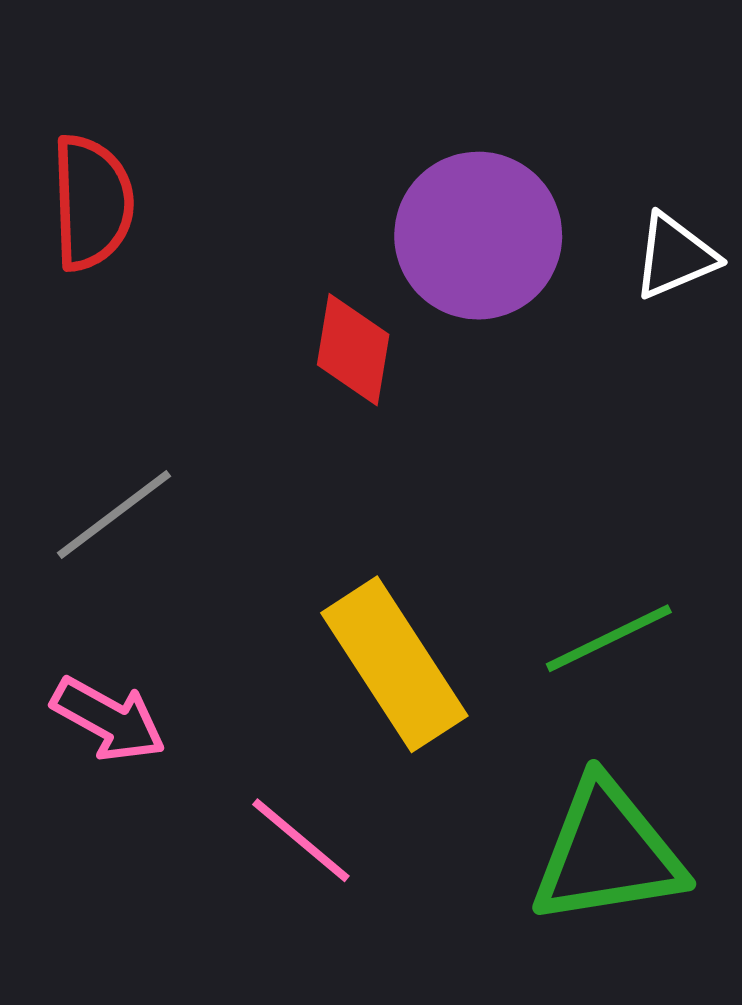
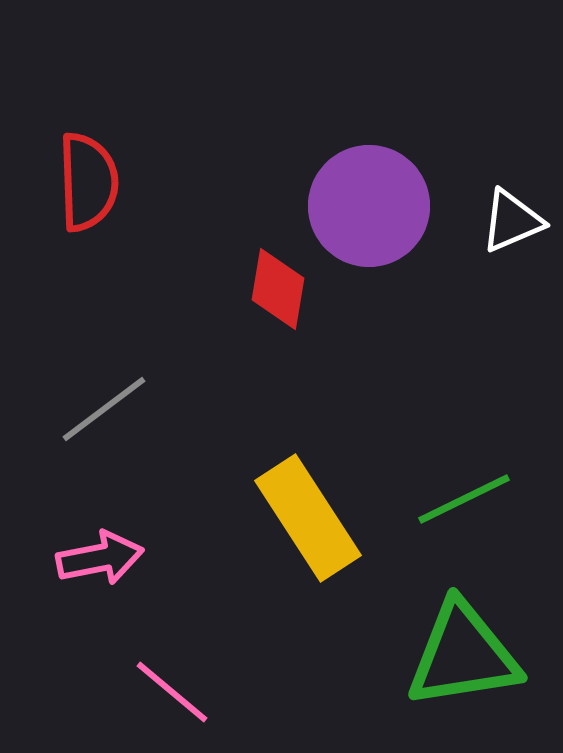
pink arrow: (109, 719) -> (100, 558), turned -40
pink line: (301, 840) -> (172, 692), moved

